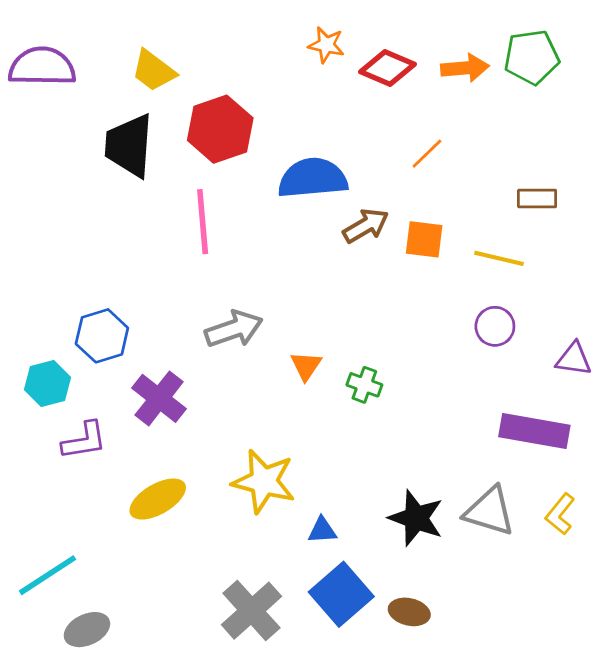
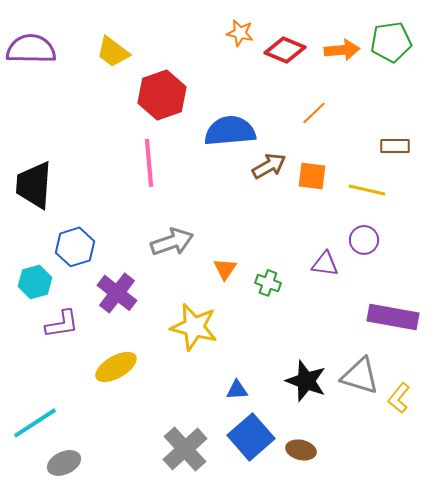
black trapezoid: (129, 146) -> (34, 185), moved
purple triangle: (574, 359) -> (325, 264), moved
yellow star: (264, 481) -> (194, 327), moved
yellow L-shape: (560, 514) -> (399, 398), moved

